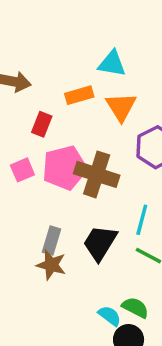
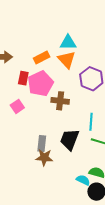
cyan triangle: (112, 64) -> (68, 43), moved
pink pentagon: (65, 168) -> (40, 84), moved
brown cross: (97, 174) -> (60, 101), size x0.7

